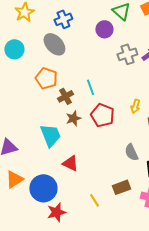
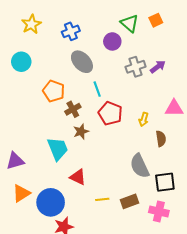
gray ellipse: (54, 44) -> (82, 62), moved
cyan line: (90, 87) -> (97, 89), moved
red pentagon: (102, 115) -> (110, 113), moved
gray semicircle: (131, 152) -> (140, 166), size x1.4
yellow line: (94, 200) -> (102, 199), moved, turned -64

